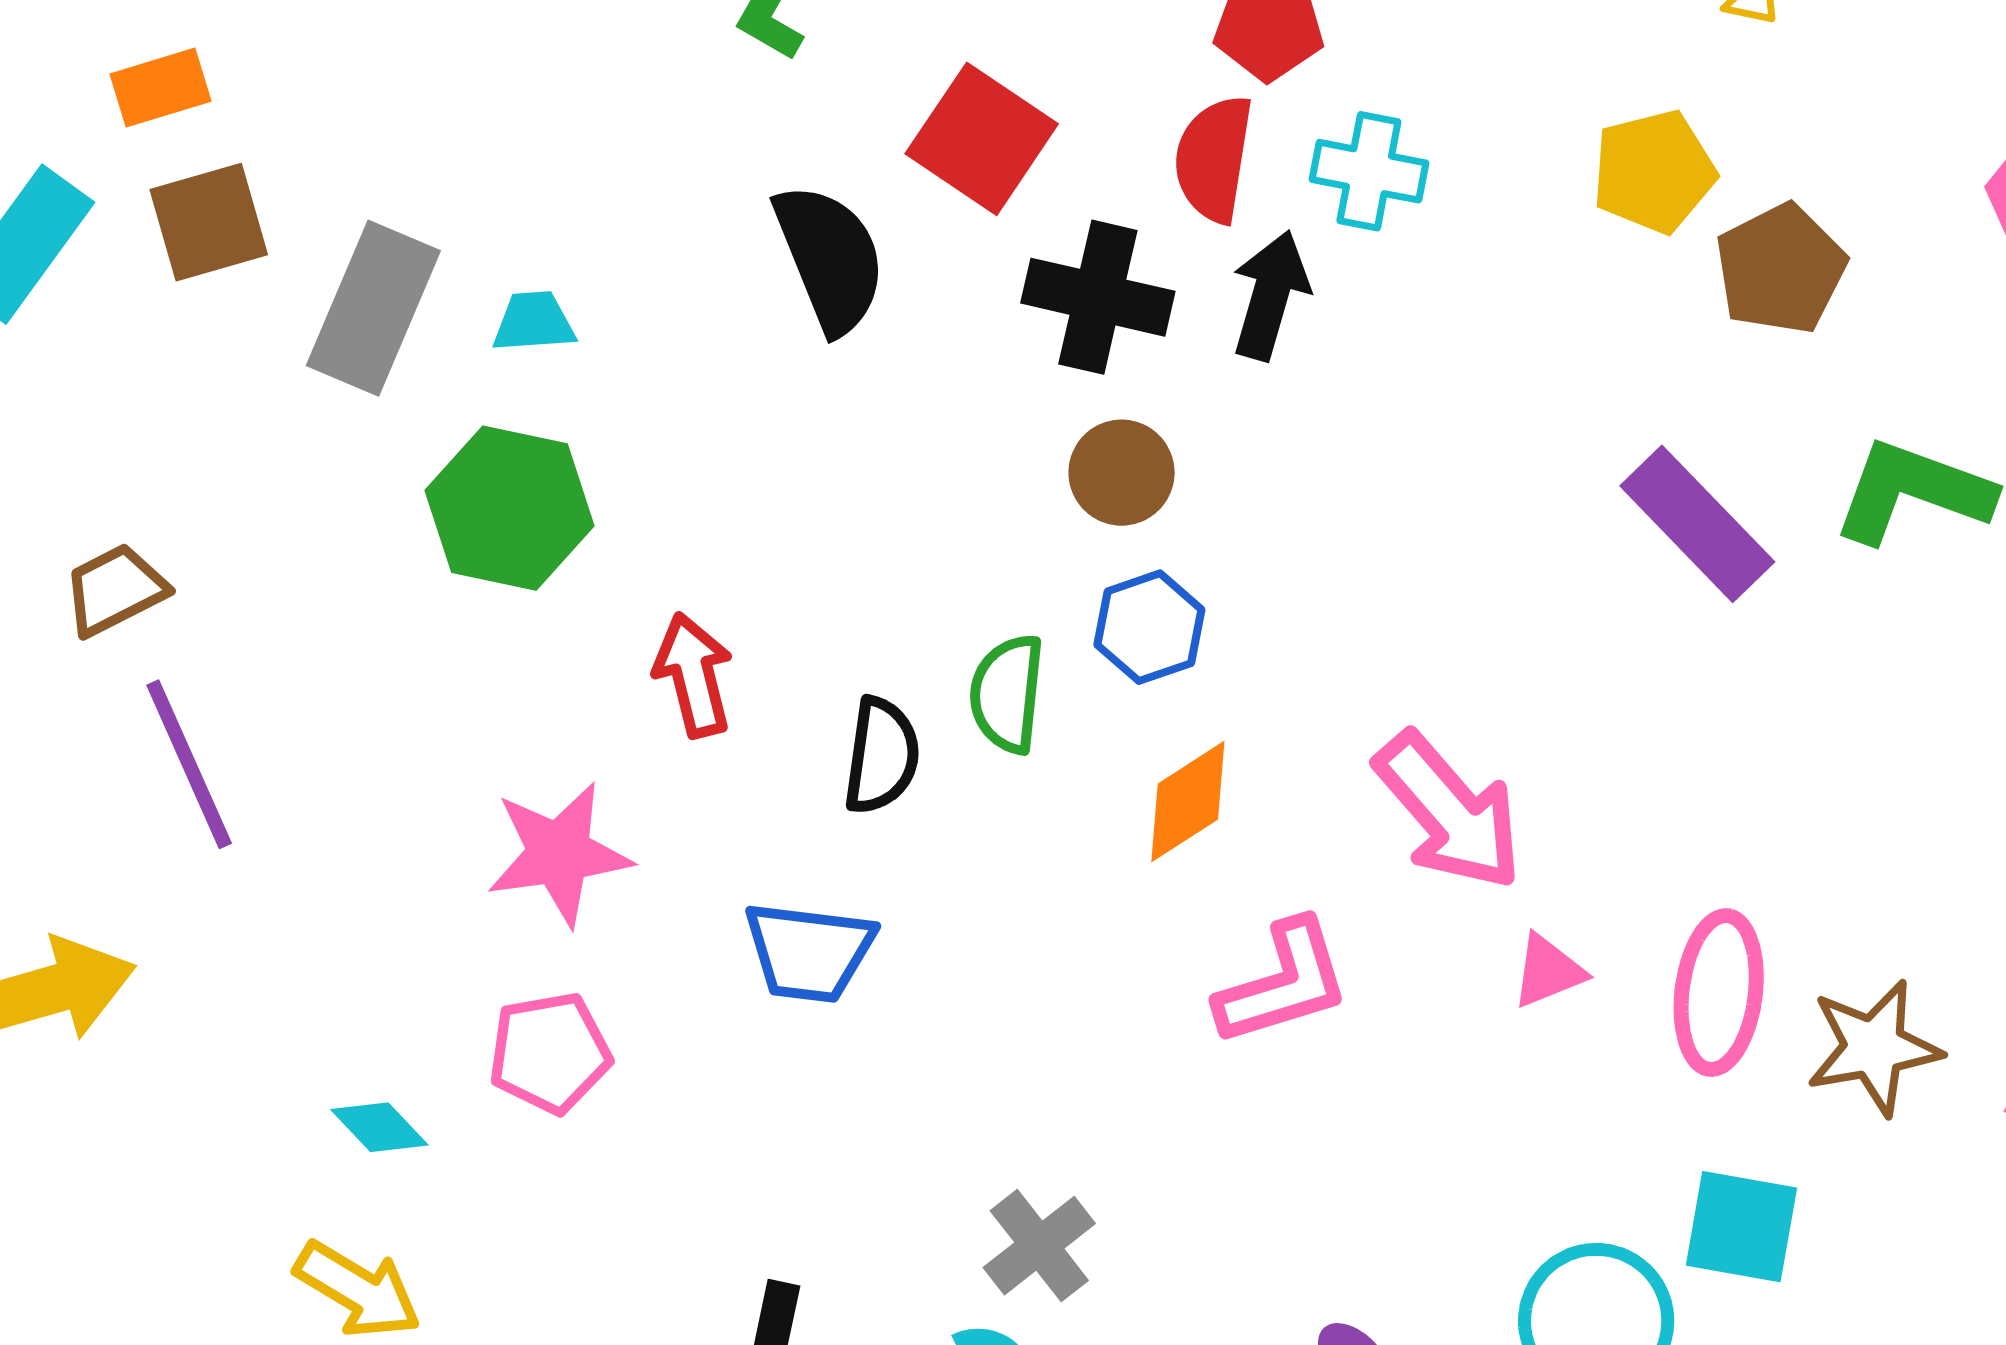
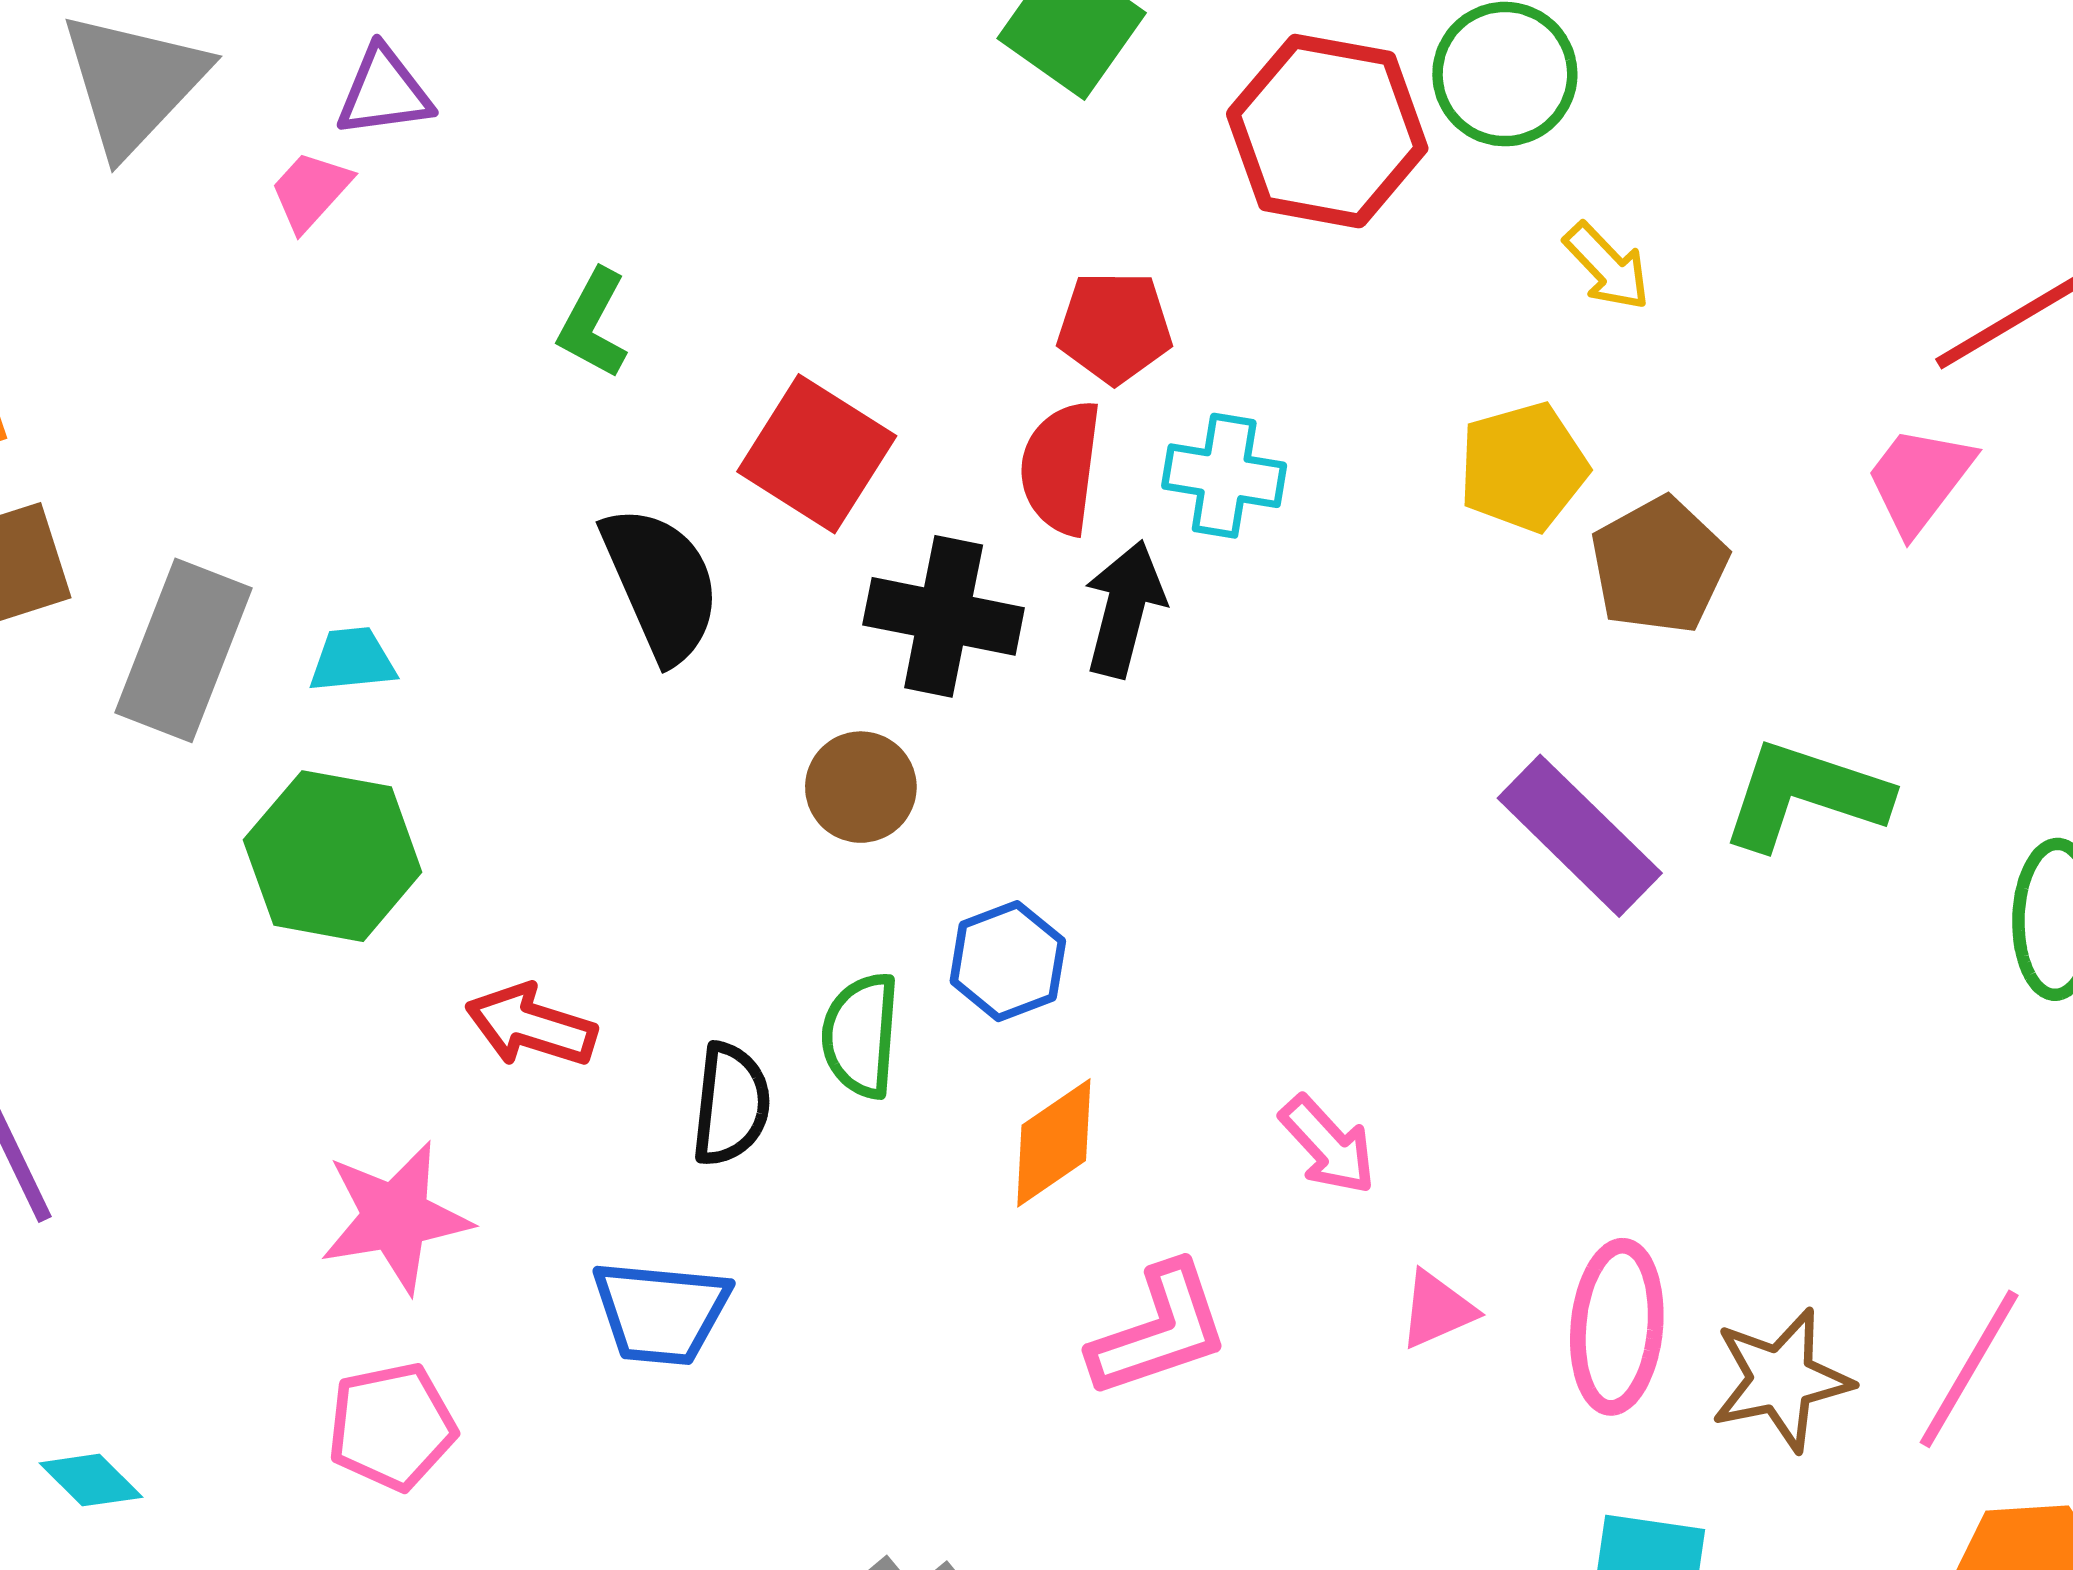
brown circle: (1122, 473) -> (861, 787), moved
red arrow: (694, 675) -> (531, 1026), turned -57
pink arrow: (1449, 811) -> (1328, 1145), size x0.6
cyan diamond: (379, 1127) -> (91, 1480), moved

